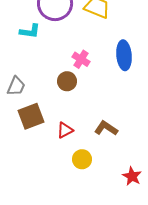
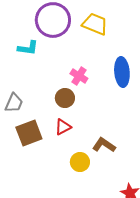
red triangle: (65, 130) -> (63, 127), moved
yellow circle: (82, 159) -> (80, 162), moved

